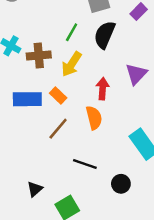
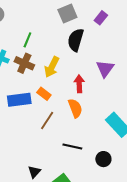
green line: (72, 32) -> (27, 40), moved
brown cross: (39, 56) -> (24, 63), turned 36

